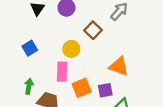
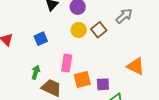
yellow circle: (71, 49) -> (79, 30), moved
orange triangle: (119, 66) -> (136, 66), moved

